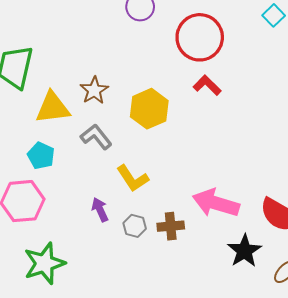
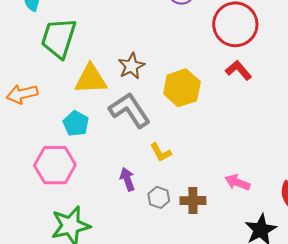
gray L-shape: (96, 137) -> (130, 110), size x1.4
yellow L-shape: (133, 178) -> (161, 152), size x0.7
pink arrow: (216, 203) -> (237, 182), size x0.6

